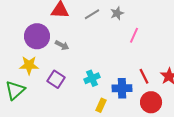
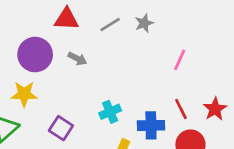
pink line: (134, 35) -> (180, 60), moved
gray arrow: (62, 45) -> (77, 59), moved
purple square: (56, 79) -> (61, 128), moved

